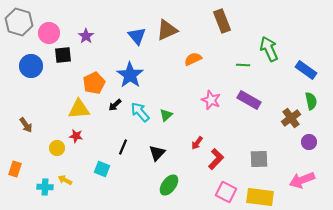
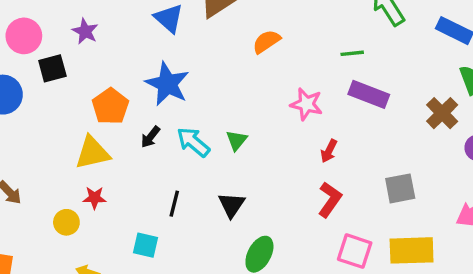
green line: (243, 65) -> (352, 53), moved
red arrow: (197, 143) -> (329, 151), moved

